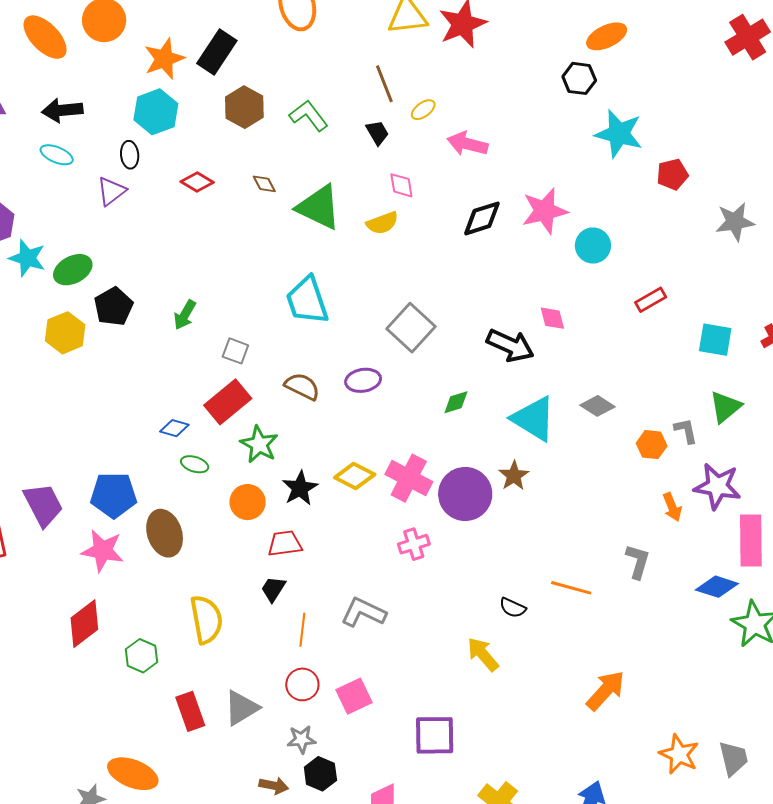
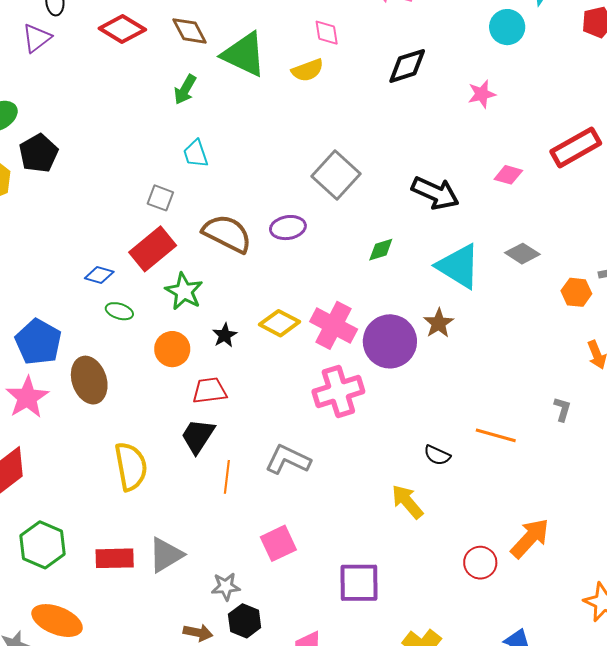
red diamond: (197, 182) -> (122, 29), size x1.4
brown diamond: (264, 184) -> (190, 31), size x1.5
pink star: (545, 211) -> (482, 94), moved, size x0.6
cyan circle: (593, 245) -> (507, 27), moved
cyan trapezoid: (307, 300) -> (196, 154), moved, size x0.6
red rectangle: (651, 300) -> (576, 147), size x1.6
green arrow: (185, 315) -> (185, 89), moved
pink diamond: (552, 318) -> (508, 175), moved, turned -60
brown semicircle: (302, 386) -> (227, 234), size x1.4
black star: (300, 488) -> (225, 335), size x0.7
blue pentagon: (114, 495) -> (38, 342), turned 30
pink cross: (414, 544) -> (338, 391), size x1.6
pink star: (103, 551) -> (27, 397), turned 30
gray L-shape: (638, 561) -> (562, 409), size x0.7
black trapezoid: (273, 589) -> (198, 436), size x1.4
green hexagon: (141, 656) -> (42, 545), moved, size x1.4
red circle: (302, 684) -> (480, 563), moved
red rectangle: (190, 711) -> (115, 558), turned -72

